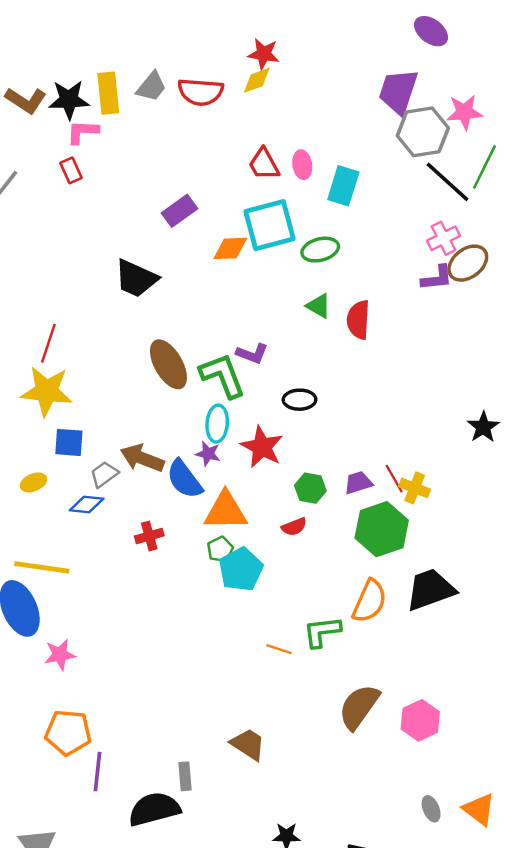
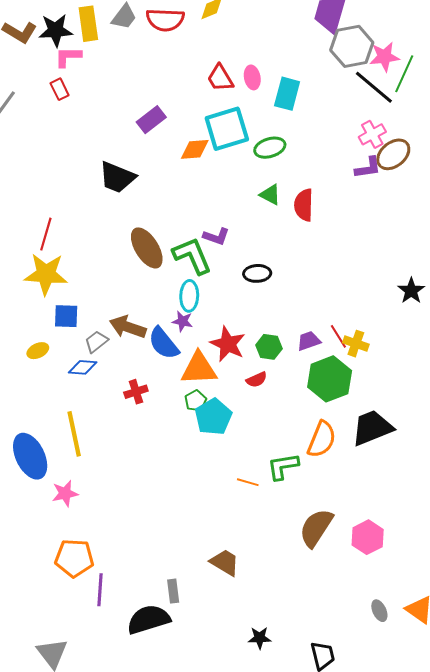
pink star: (465, 112) -> (384, 57), moved
red star: (262, 447) -> (228, 344), moved
yellow line: (42, 567) -> (74, 434), moved, turned 72

